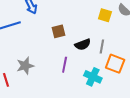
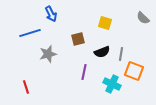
yellow square: (105, 15) -> (105, 23), moved
gray star: (25, 66) -> (48, 54), moved

